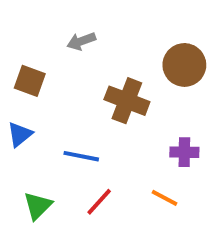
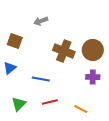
brown circle: (184, 65) -> (93, 50), moved
orange line: (165, 198) -> (81, 109), moved
red line: (99, 202) -> (50, 102), turned 35

